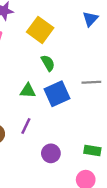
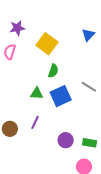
green semicircle: (48, 63) -> (53, 71), turned 48
gray line: (91, 82) -> (89, 87), turned 35
purple circle: (51, 153) -> (66, 140), moved

